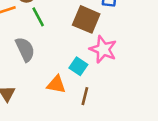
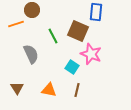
green line: (38, 17) -> (53, 36), moved
orange triangle: (56, 84) -> (49, 90), moved

